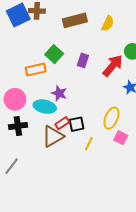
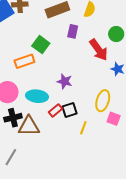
purple rectangle: (83, 60) -> (73, 31), moved
red arrow: (113, 66) -> (99, 50), turned 110
purple star: (59, 93) -> (65, 81), moved
brown triangle: (53, 136) -> (29, 126), moved, turned 35

